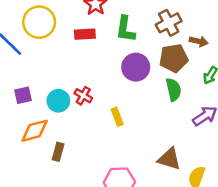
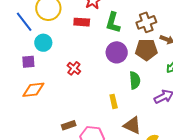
green semicircle: (174, 90) -> (135, 80), moved
cyan circle: (58, 101) -> (43, 43), moved
yellow rectangle: (117, 117) -> (114, 101), moved
brown rectangle: (58, 152) -> (69, 125), moved, turned 48

